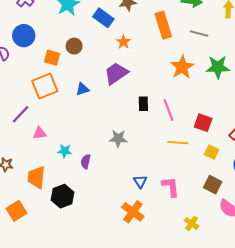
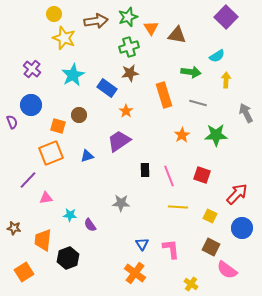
orange star: (182, 67) -> (182, 135), size x0.7
red square: (203, 123) -> (202, 175), moved
purple semicircle: (86, 161) -> (90, 225), turned -48

